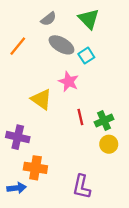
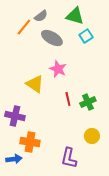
green triangle: (89, 19) -> (75, 16), turned -30
orange line: (18, 46) -> (24, 27), moved
cyan square: (86, 56) -> (86, 36), moved
yellow circle: (109, 144) -> (92, 136), moved

